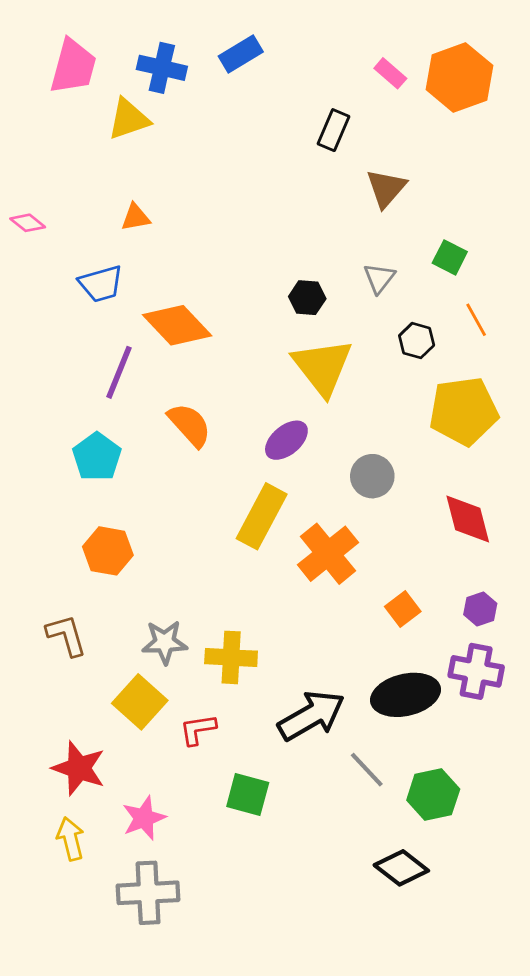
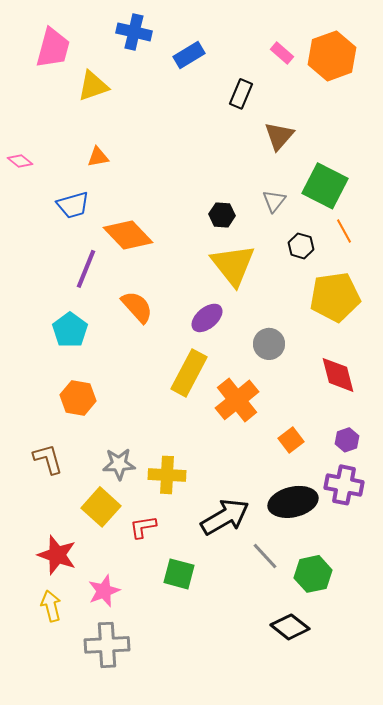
blue rectangle: (241, 54) -> (189, 55), moved
blue cross: (162, 68) -> (134, 32), moved
green square: (450, 257) -> (325, 186), size x1.8

